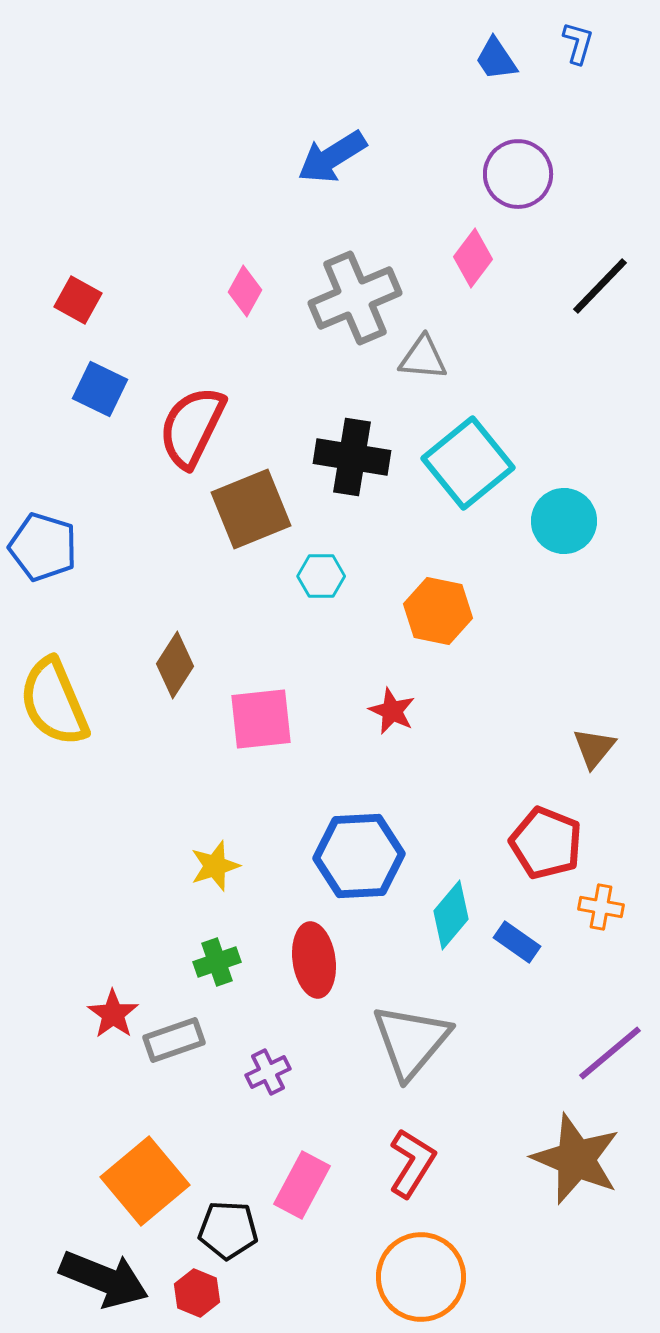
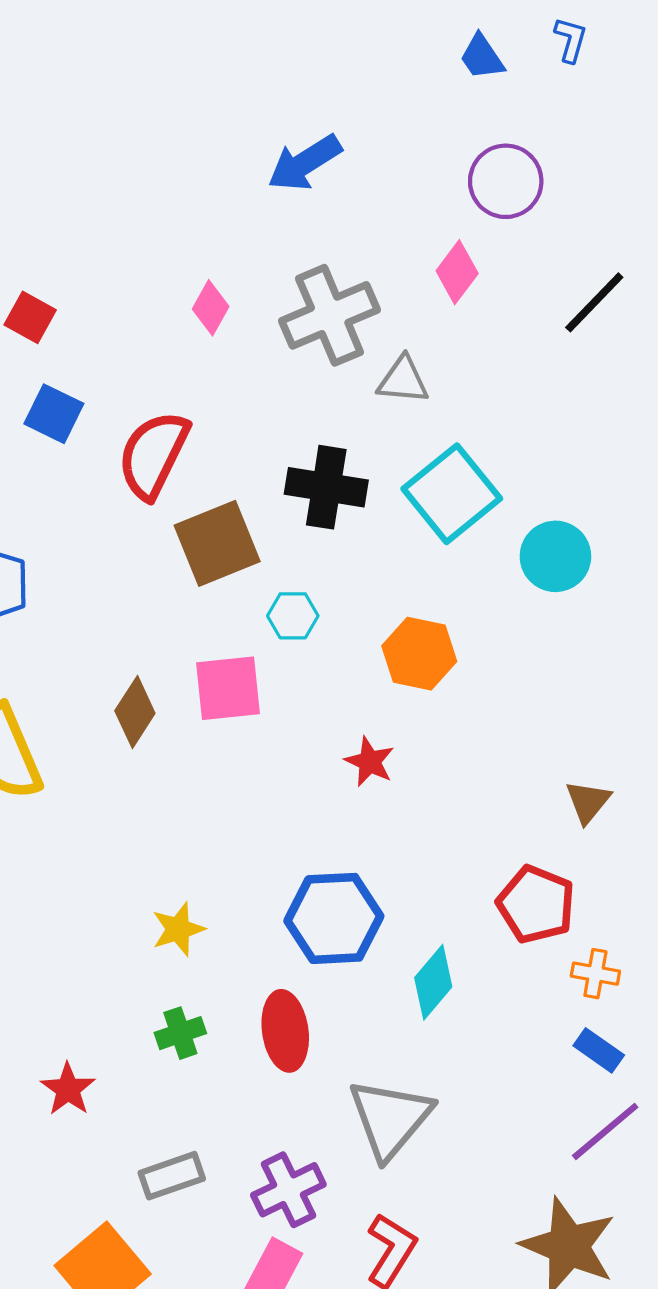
pink square: (261, 719) -> (228, 688), moved
blue rectangle: (517, 942) -> (599, 1050), moved
gray rectangle: (174, 1040) -> (172, 1176), moved
purple cross: (268, 1072) -> (288, 1190), moved, size x1.5

